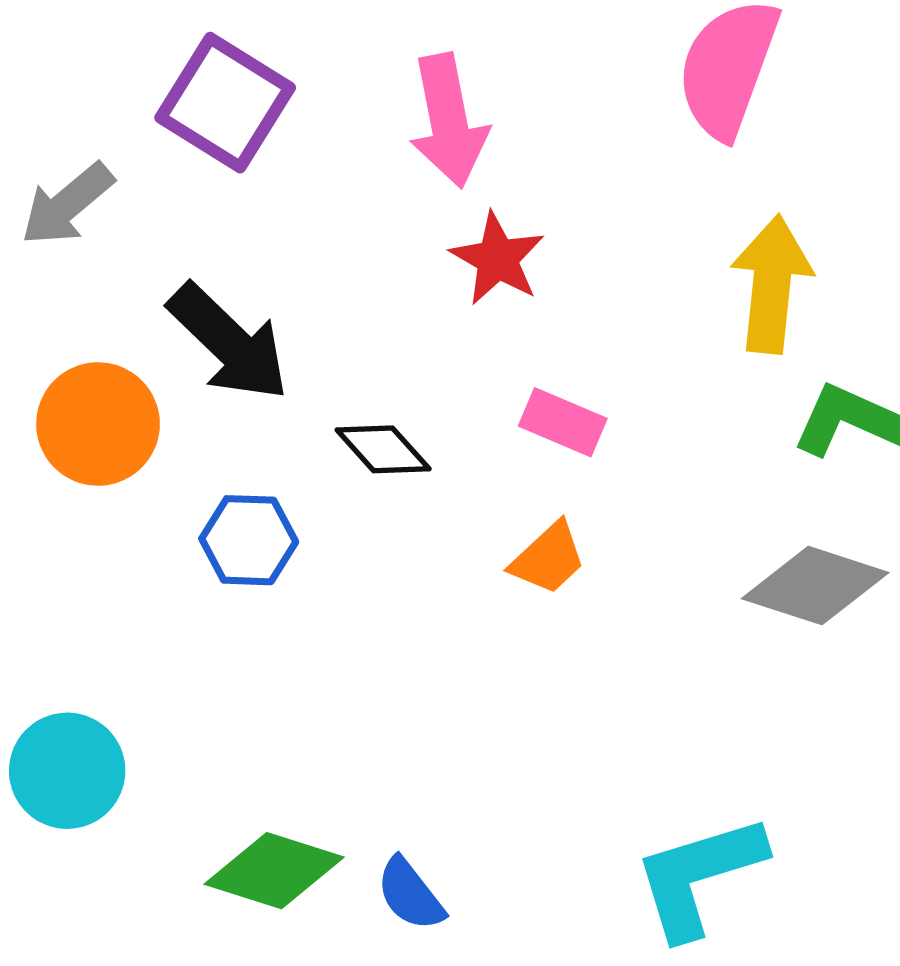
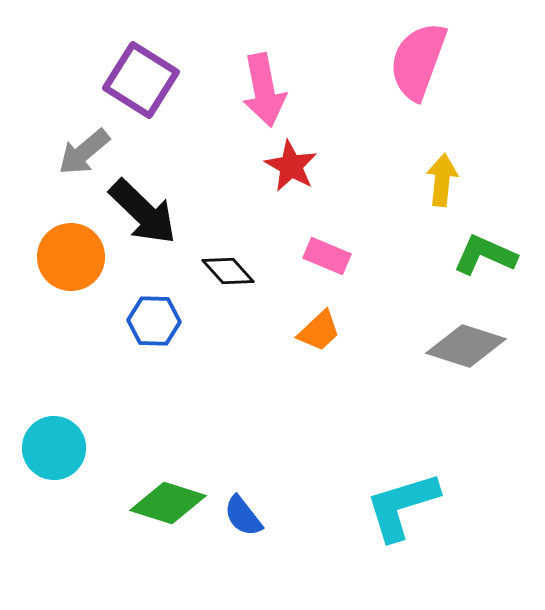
gray arrow: (67, 204) -> (84, 152), moved
yellow arrow: (772, 284) -> (442, 180), size x0.7

